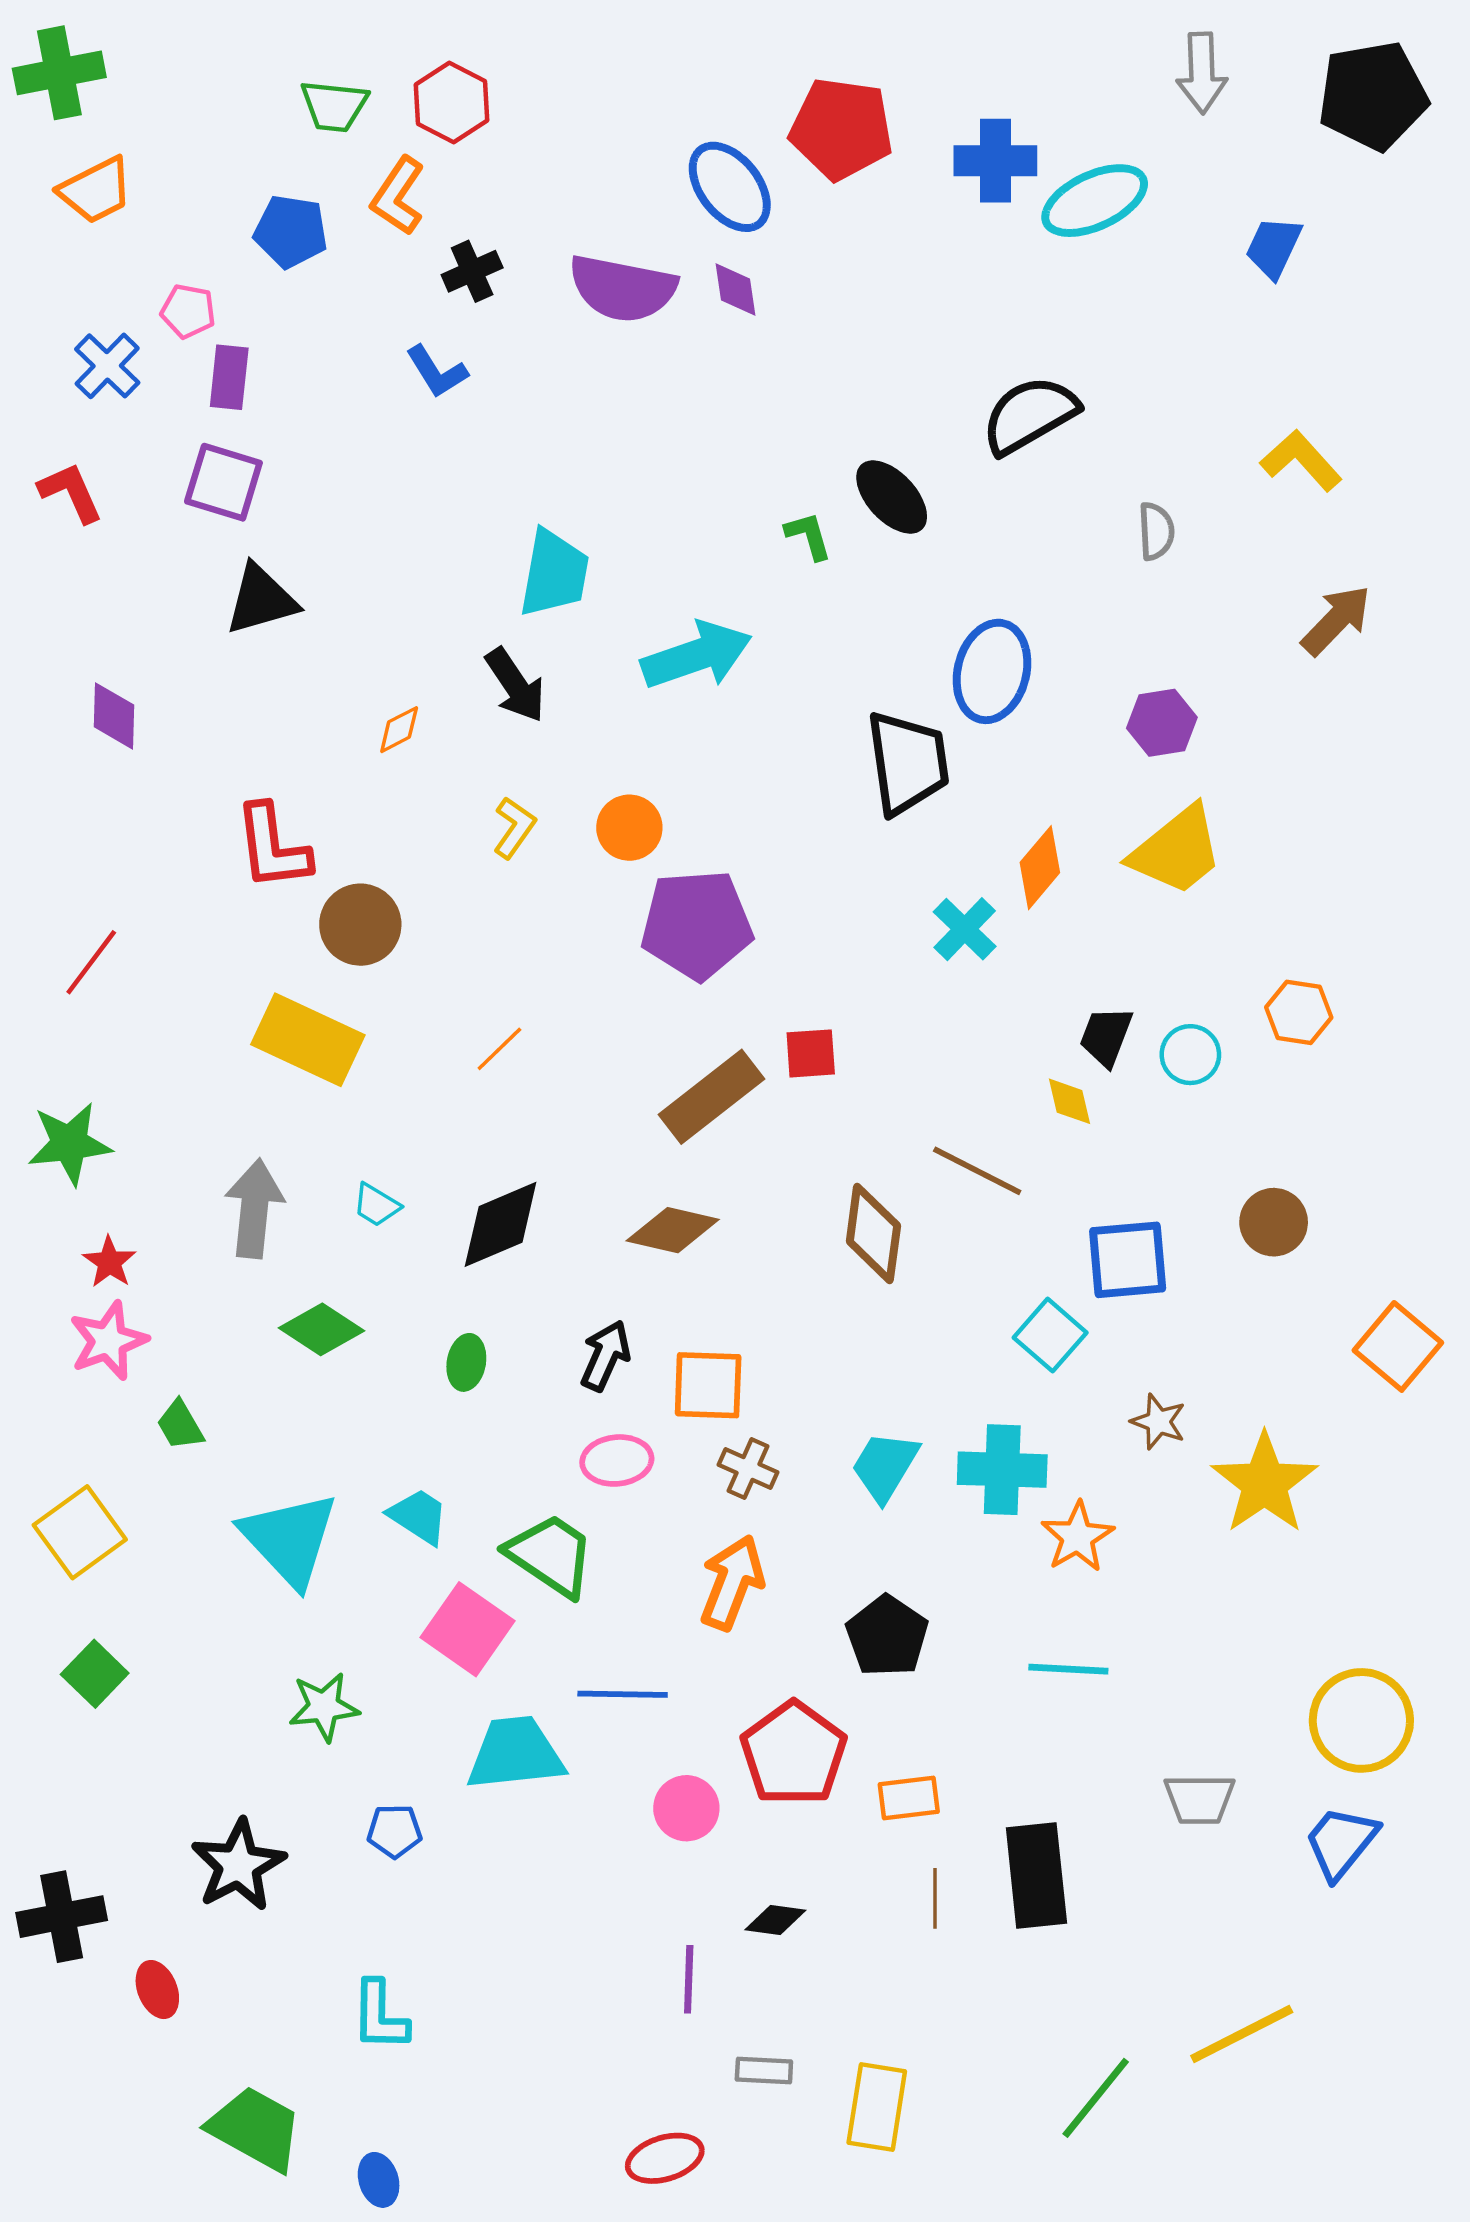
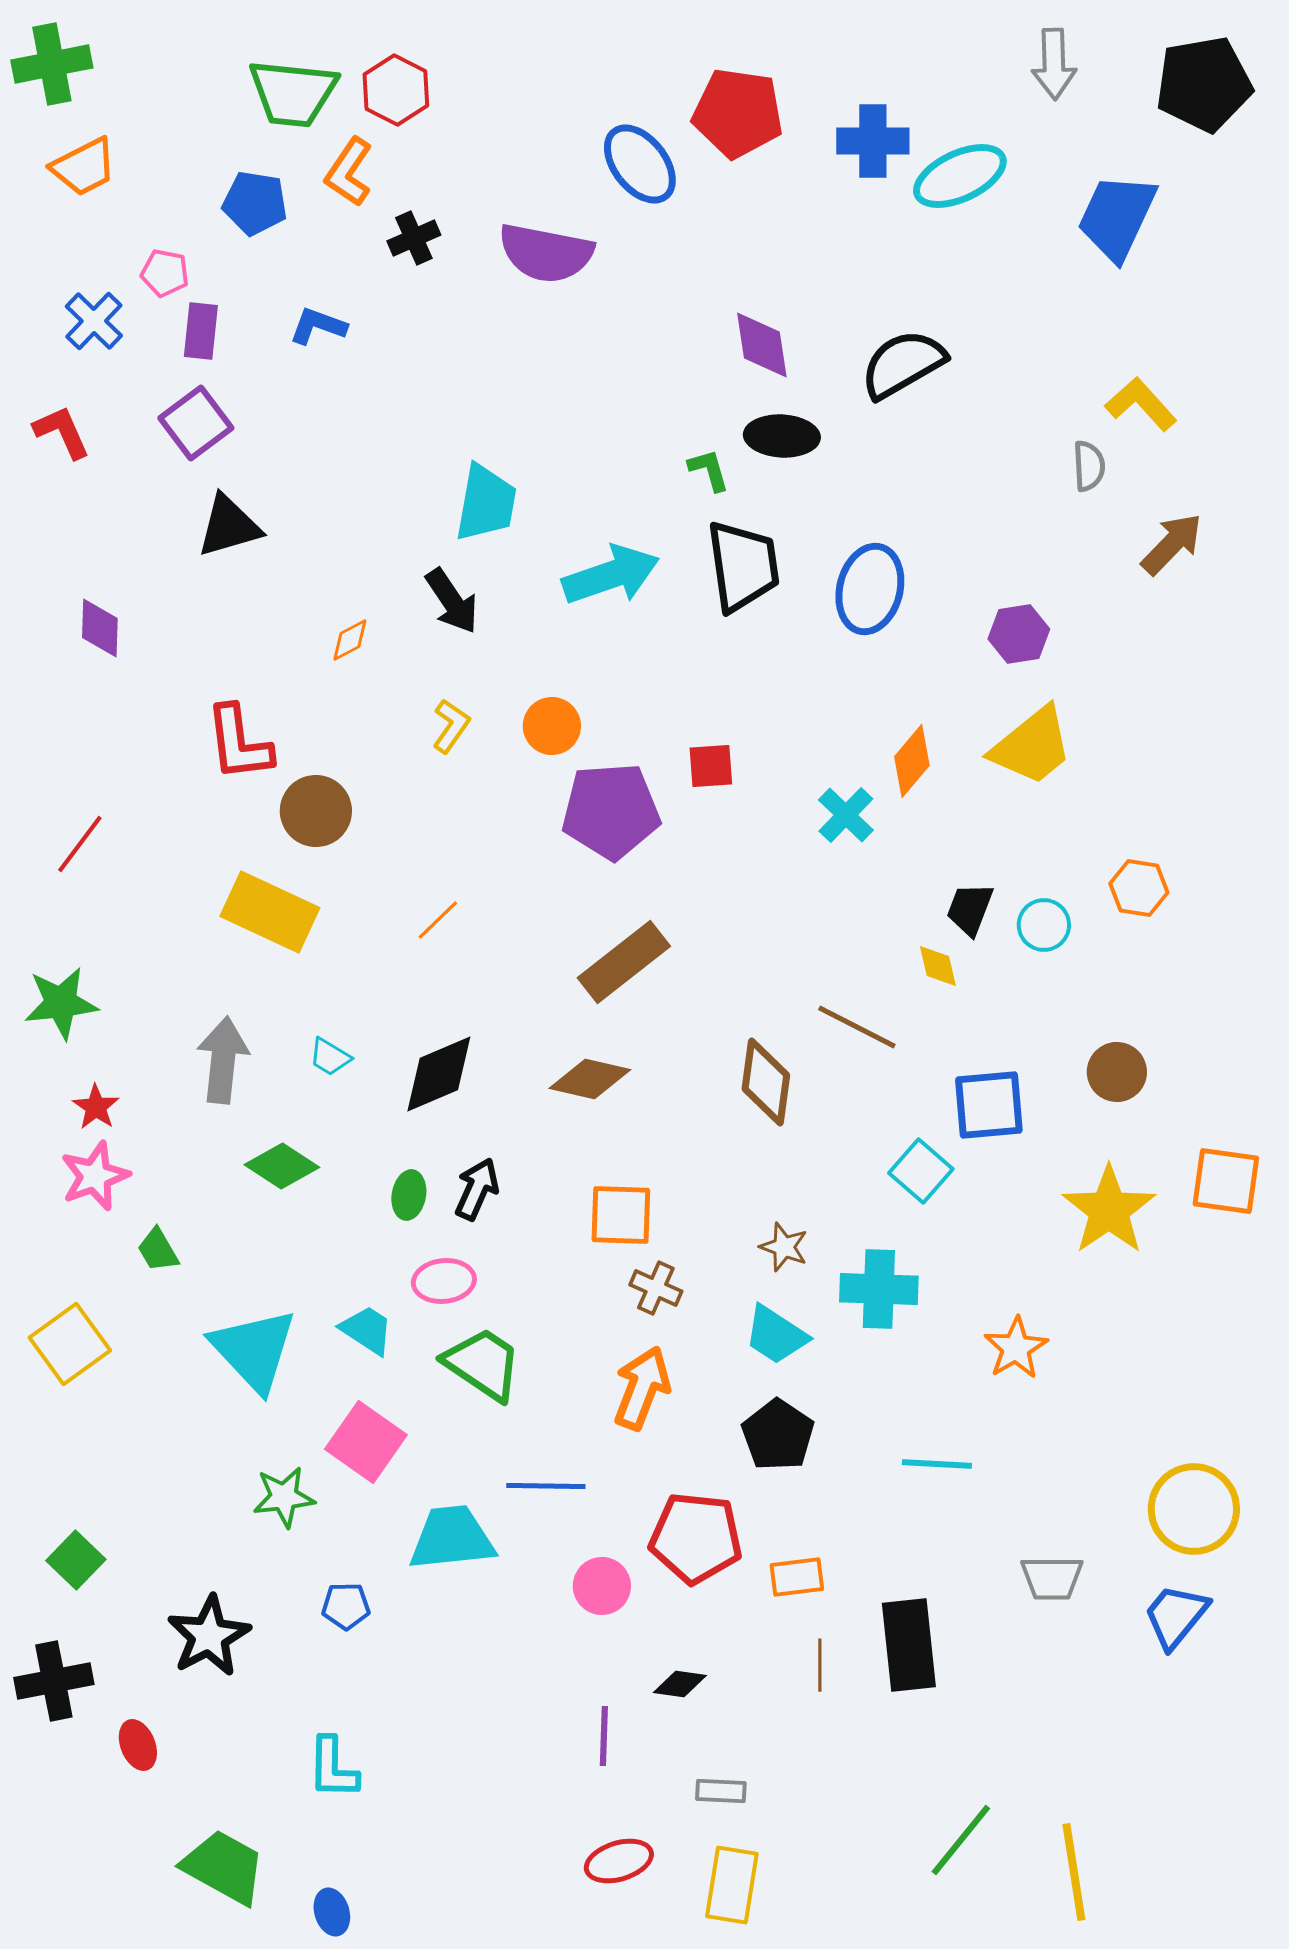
green trapezoid: (334, 106) -> (293, 93), size x1.5
blue trapezoid: (1274, 247) -> (1117, 217), size x1.6
purple diamond: (735, 289) -> (762, 345), moved, size x1.4
blue L-shape: (437, 372) -> (318, 326), moved, turned 142
purple square: (223, 482) -> (196, 423), turned 36
black ellipse: (892, 497) -> (782, 436), turned -44
gray semicircle: (1156, 531) -> (1089, 466), moved
black trapezoid: (908, 763) -> (743, 566), moved
red square: (811, 1053) -> (711, 766), moved
orange square: (1398, 1346) -> (1226, 1181), turned -32
black arrow: (605, 1356) -> (477, 1189), moved
brown star: (1158, 1422) -> (784, 1247), moved
pink ellipse: (617, 1460) -> (444, 1281), moved
cyan trapezoid: (885, 1466) -> (776, 1335), moved, turned -88
yellow star: (1264, 1483) -> (1109, 1210), moved
orange star: (1077, 1537) -> (1016, 1348), moved
pink square: (467, 1629) -> (366, 1442), moved
green square: (95, 1674) -> (76, 1560), moved
red pentagon: (794, 1754) -> (696, 1538), turned -30
yellow line: (1242, 2034) -> (1074, 1872), moved, turned -72
gray rectangle: (764, 2070) -> (721, 1791), moved
yellow rectangle: (877, 2107) -> (732, 1885), moved
red ellipse: (665, 2158) -> (619, 1861), moved

